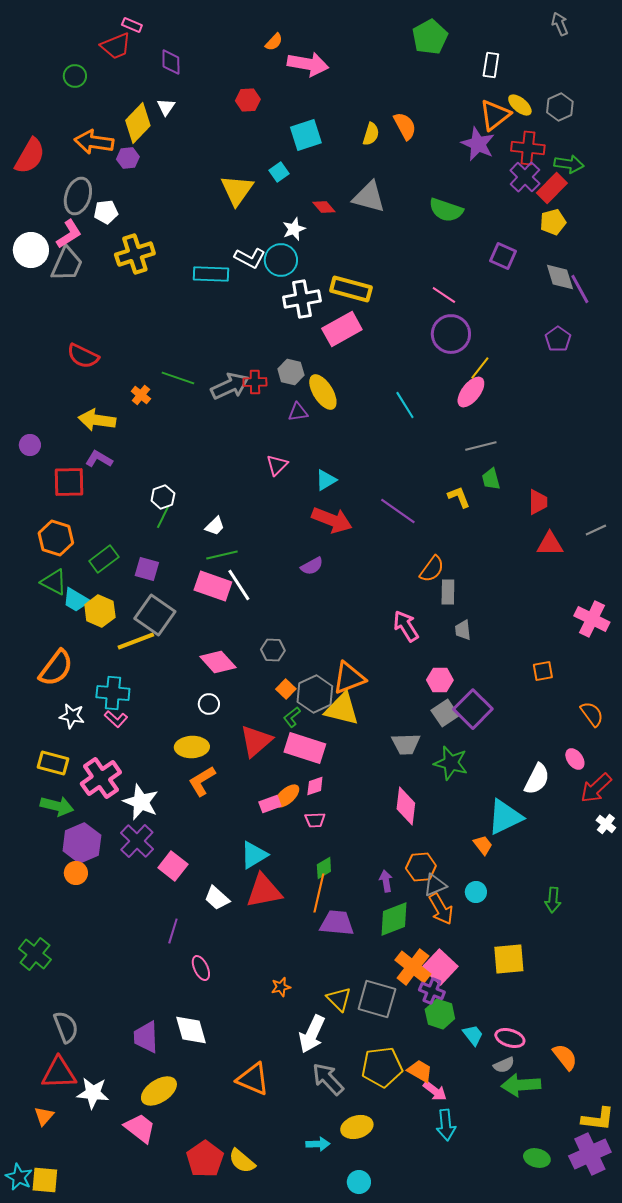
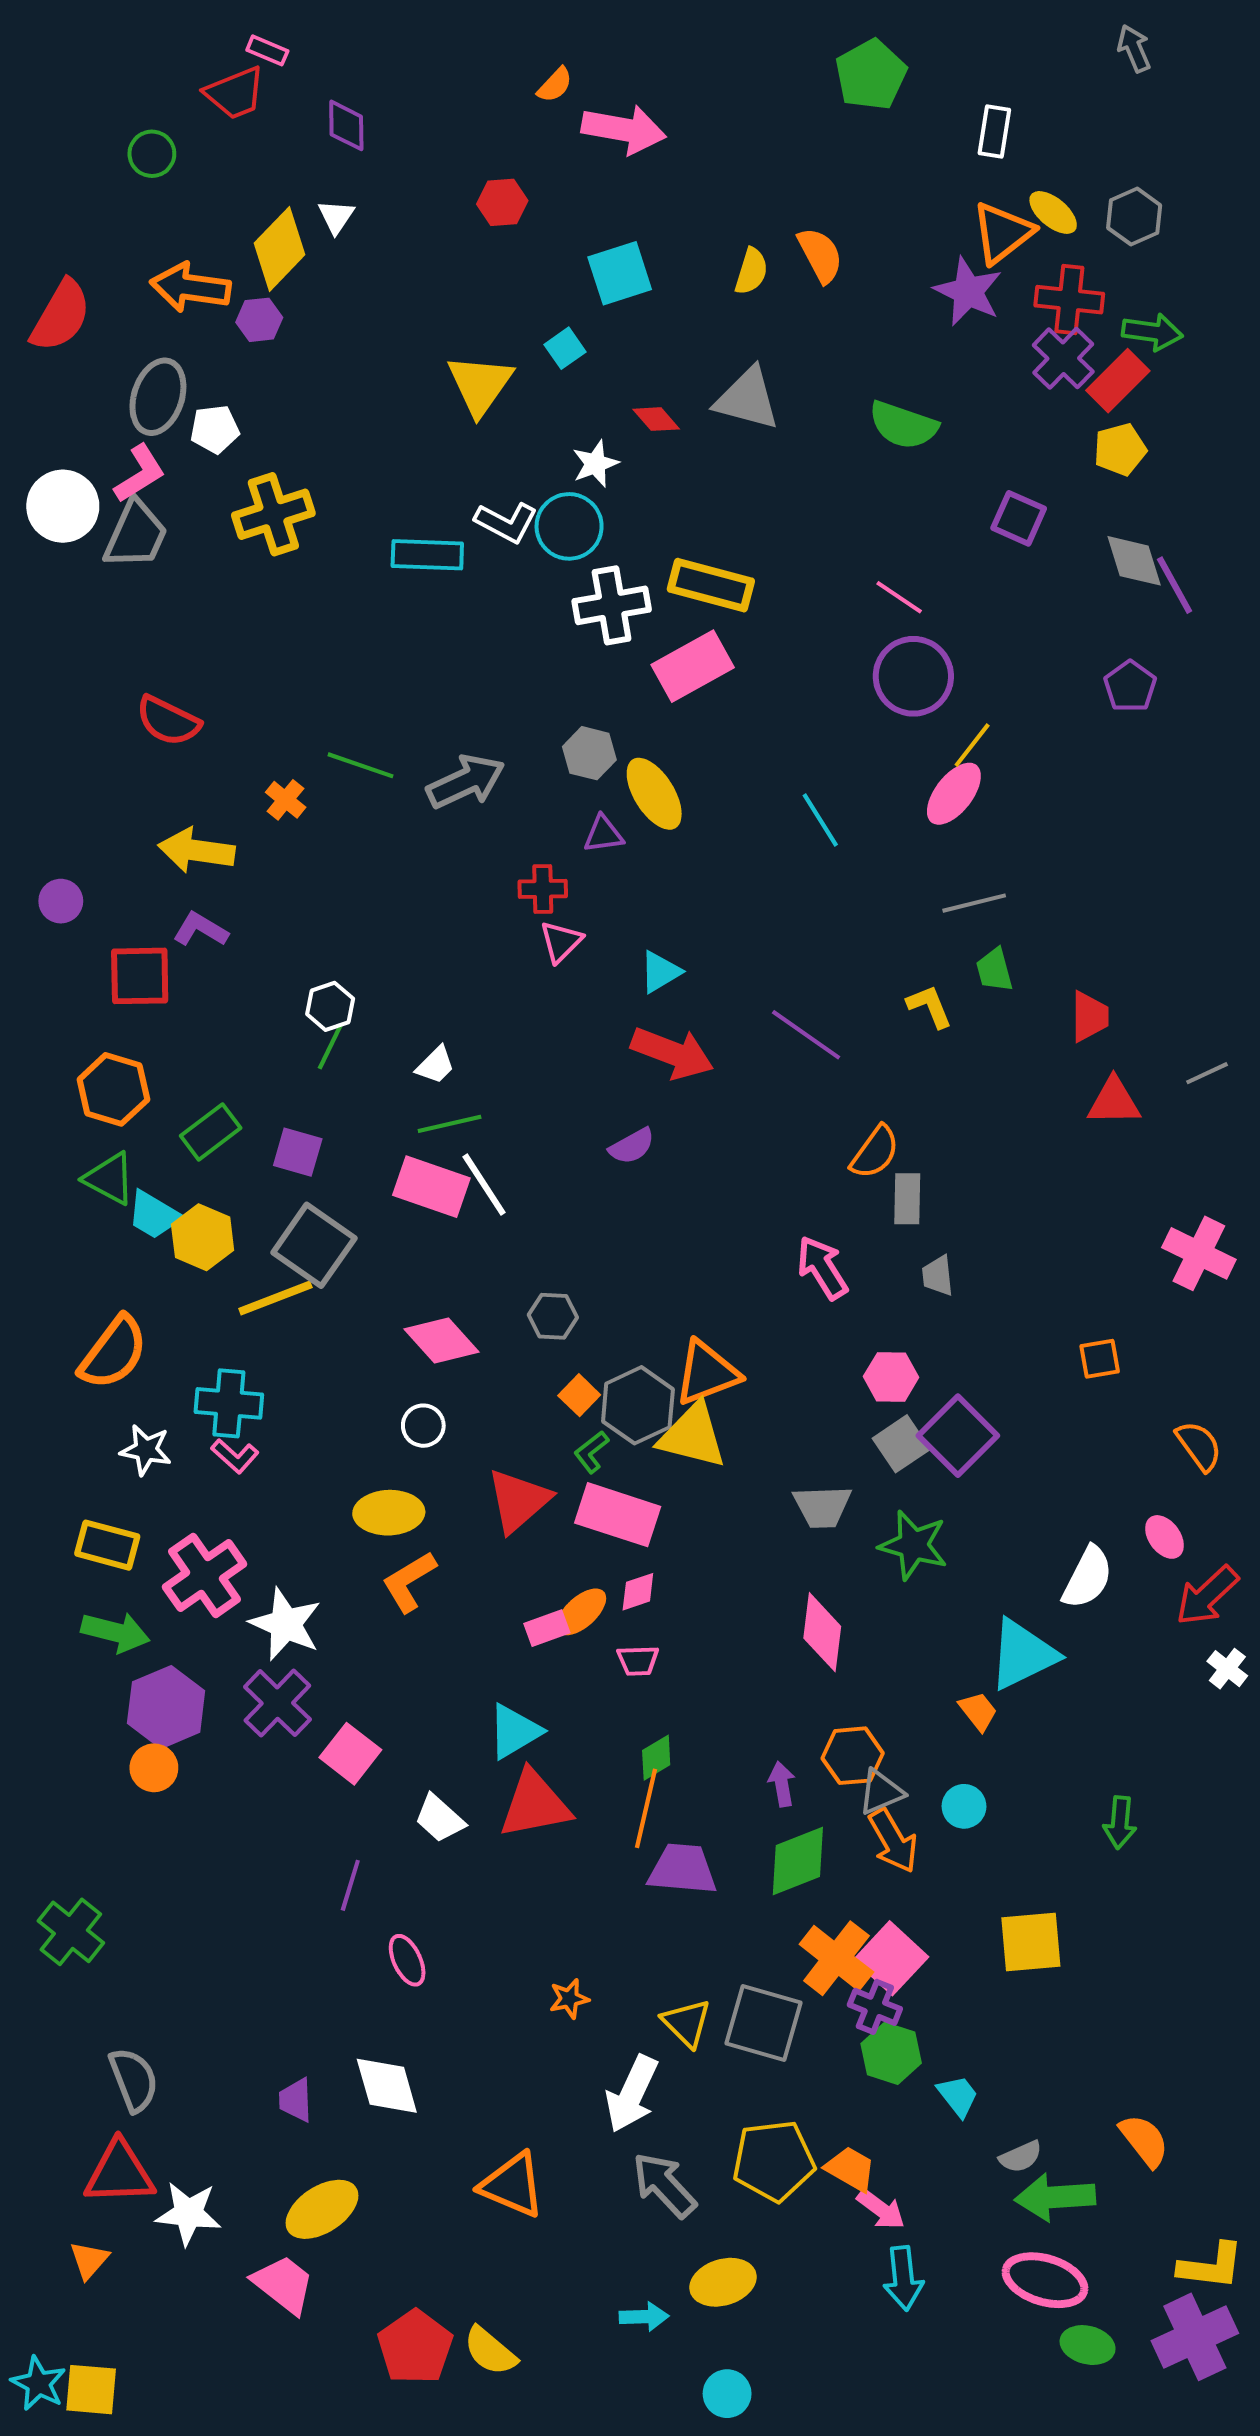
red cross: (255, 382) -> (543, 889), moved
purple trapezoid: (146, 1037) -> (296, 2100), size x0.7
pink ellipse: (510, 1038) -> (1045, 2280), moved, size x1.4

